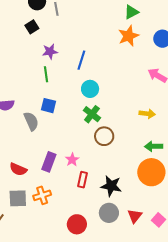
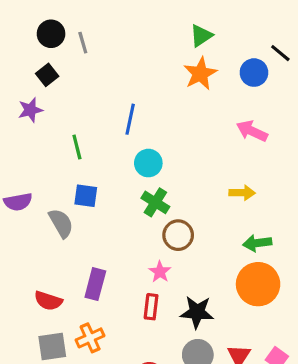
purple star: (50, 51) -> (30, 110), moved
pink star: (72, 160) -> (160, 272), moved

